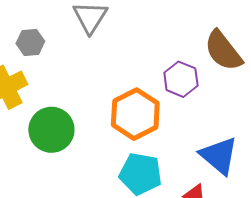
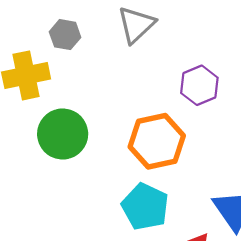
purple hexagon: (181, 79) -> (199, 85), moved

